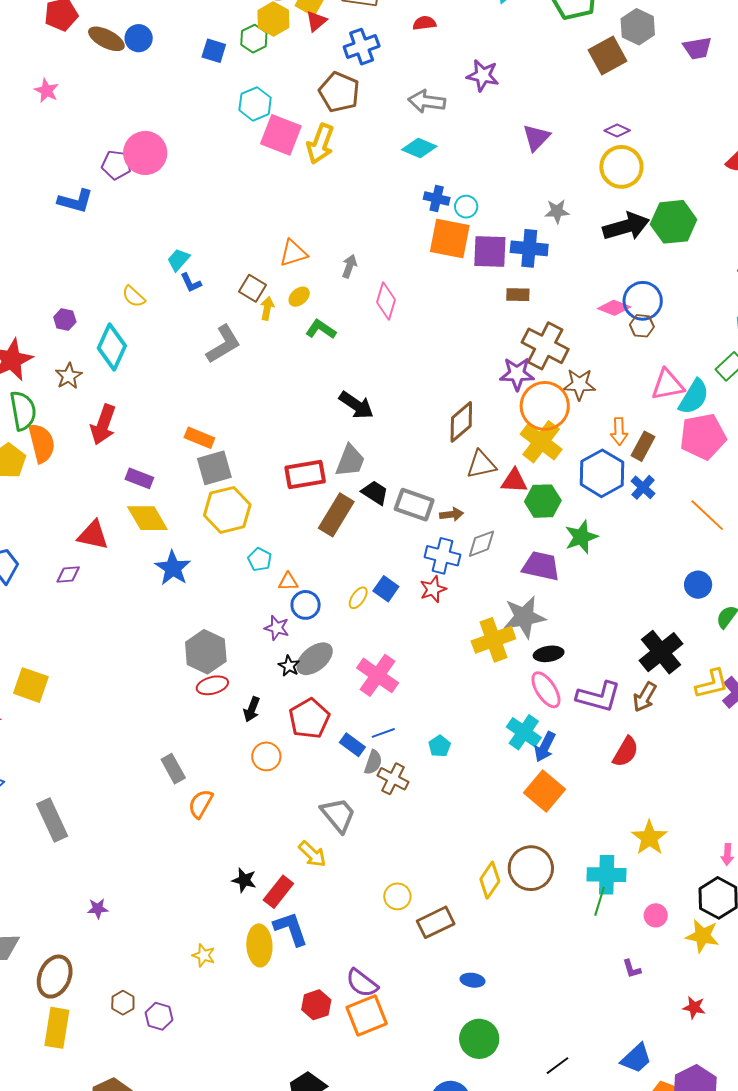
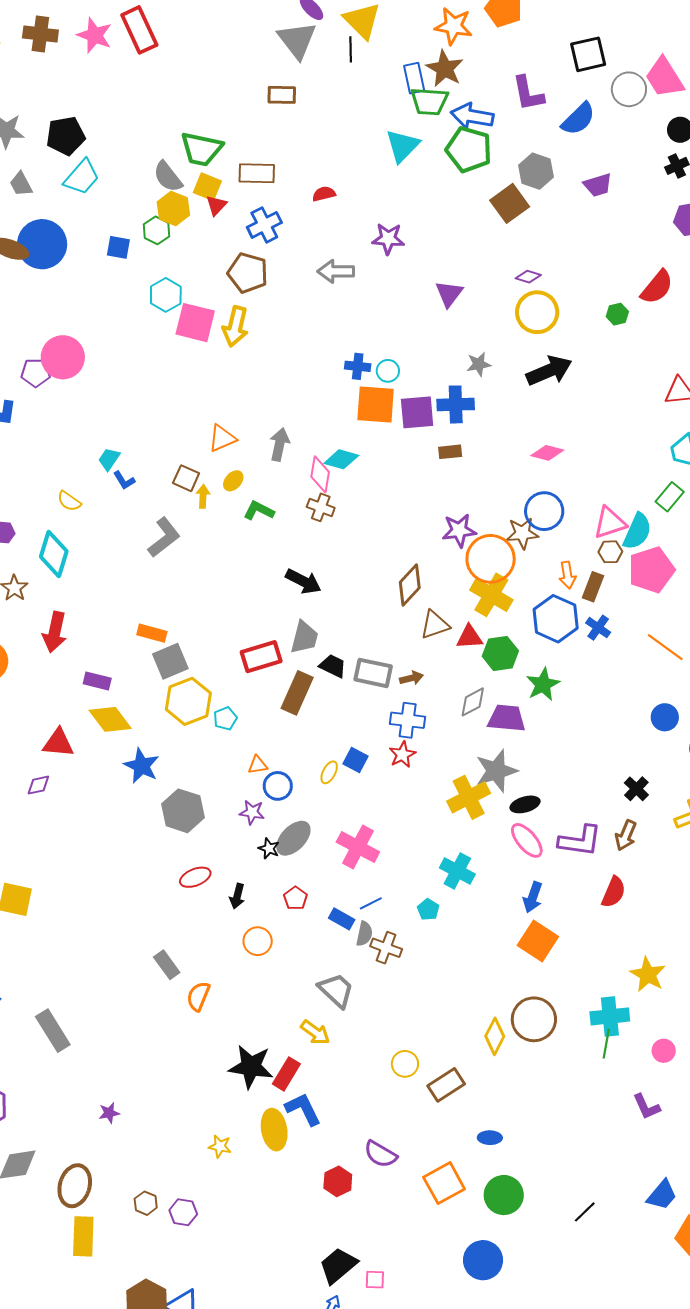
blue circle: (139, 38) -> (42, 244), size x1.8
cyan diamond: (419, 148) -> (341, 459), moved
green hexagon: (674, 222) -> (617, 314), moved, size x0.5
gray arrow: (349, 266) -> (279, 444), size x1.4
blue circle: (643, 301) -> (544, 511), moved
brown hexagon: (642, 326) -> (610, 552), moved
brown cross: (545, 346) -> (321, 507), moved, size x0.6
gray diamond: (481, 544) -> (473, 702), moved
cyan pentagon: (260, 559) -> (225, 719), moved, turned 30
gray hexagon: (206, 652) -> (183, 811), moved
black cross: (661, 652) -> (636, 789), size x0.6
red pentagon: (309, 719) -> (295, 898), size x0.6
cyan cross: (524, 732) -> (457, 871), moved
black star: (244, 880) -> (251, 1067), size x1.8
purple L-shape: (632, 969) -> (646, 1107), size x1.4
orange square: (367, 1016) -> (444, 1183), moved

